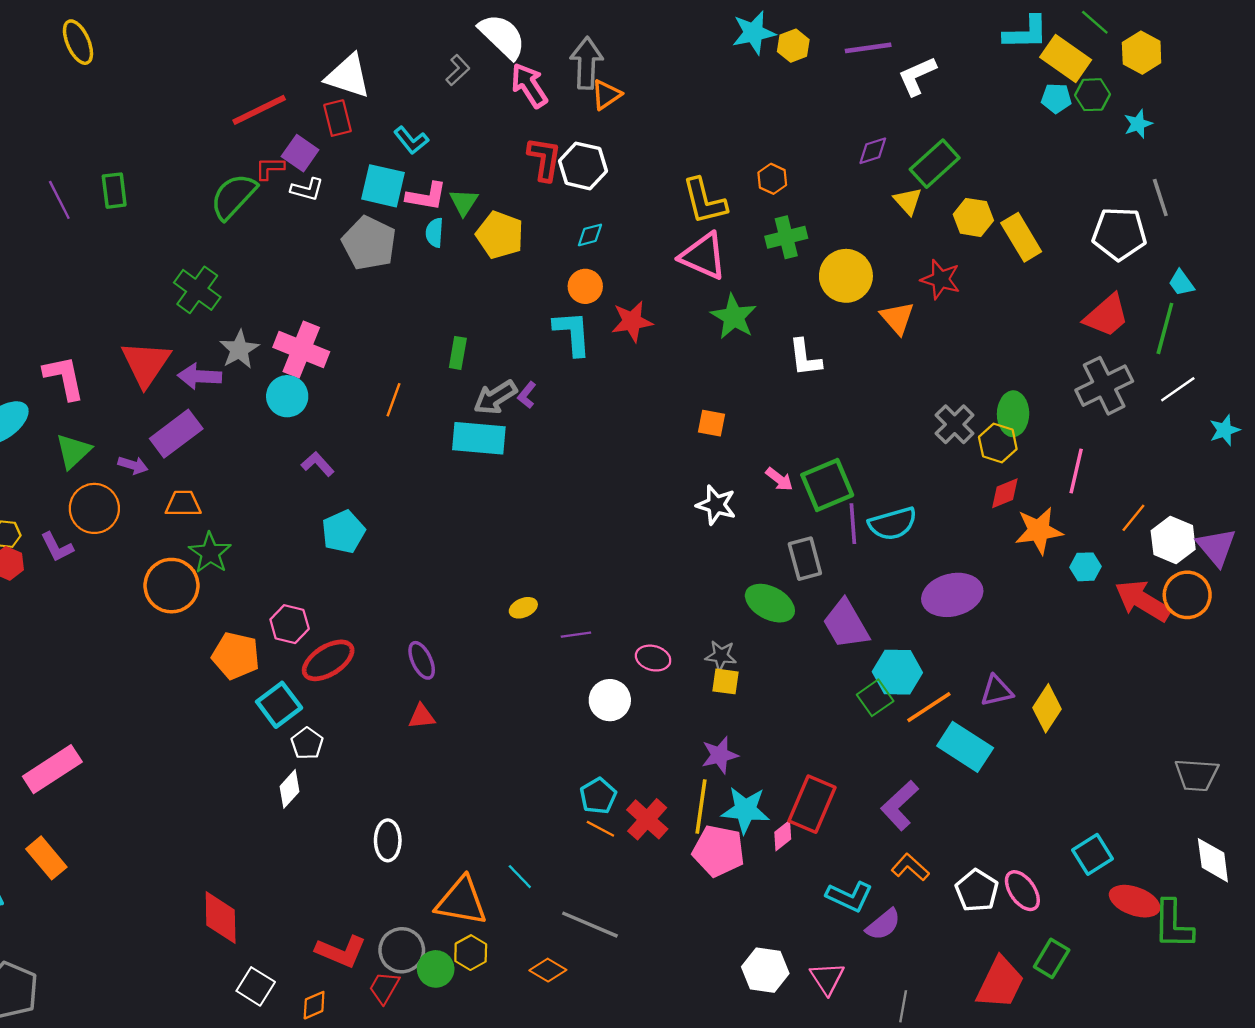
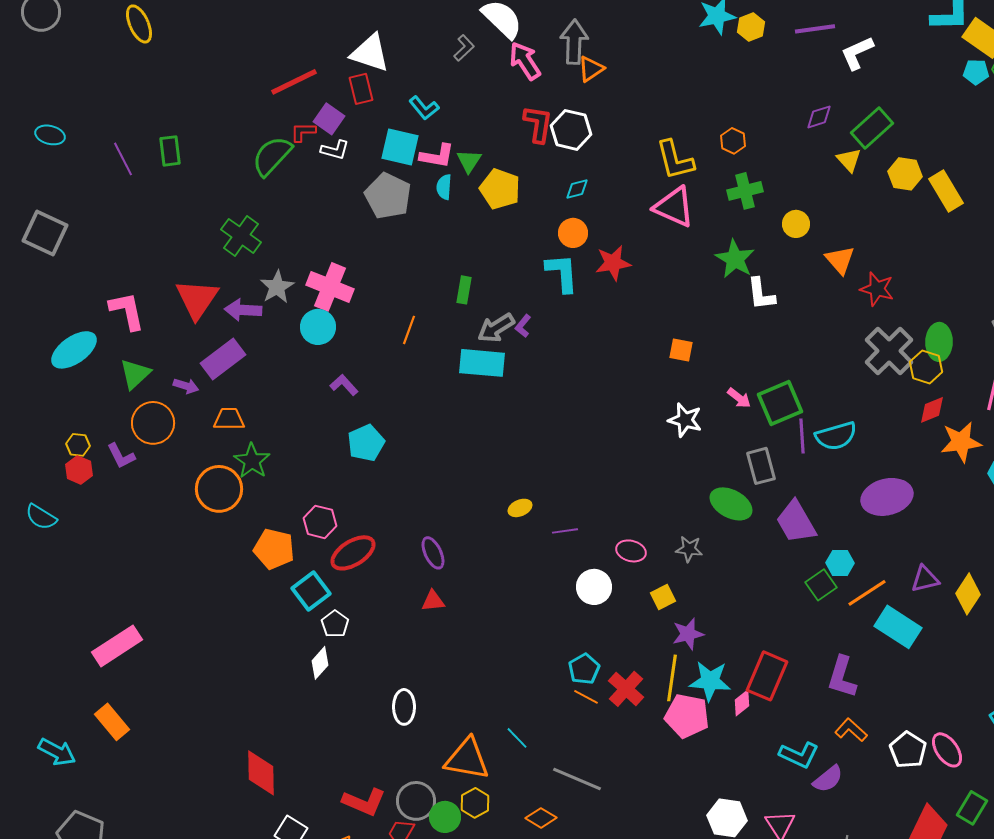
yellow circle: (846, 276) -> (796, 224), size x0.6
red star: (941, 279) -> (877, 289), moved
green star: (734, 317) -> (735, 259), moved
gray cross: (955, 424) -> (889, 351), size x1.4
cyan hexagon: (897, 672) -> (840, 563), size x0.7
yellow square: (726, 681) -> (663, 597), moved, turned -35
purple L-shape: (900, 805) -> (842, 677), turned -30

